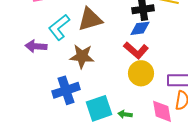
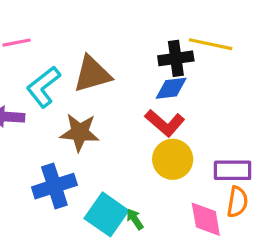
cyan square: (99, 108) -> (106, 214), turned -36
green arrow: (125, 114) -> (135, 219), moved, turned 48

